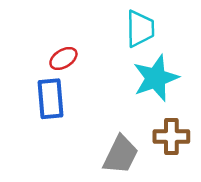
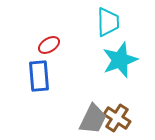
brown cross: (171, 137) -> (117, 118), moved, turned 32

